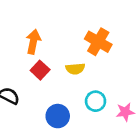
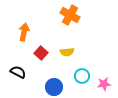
orange arrow: (33, 42) -> (24, 32), moved
orange cross: (98, 42) -> (70, 15), moved

